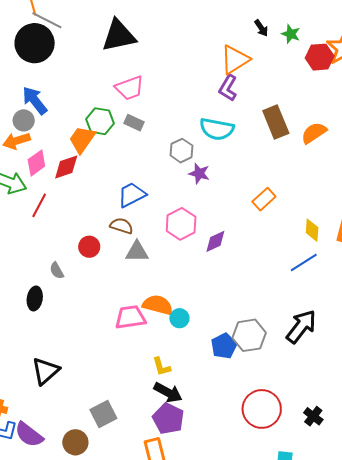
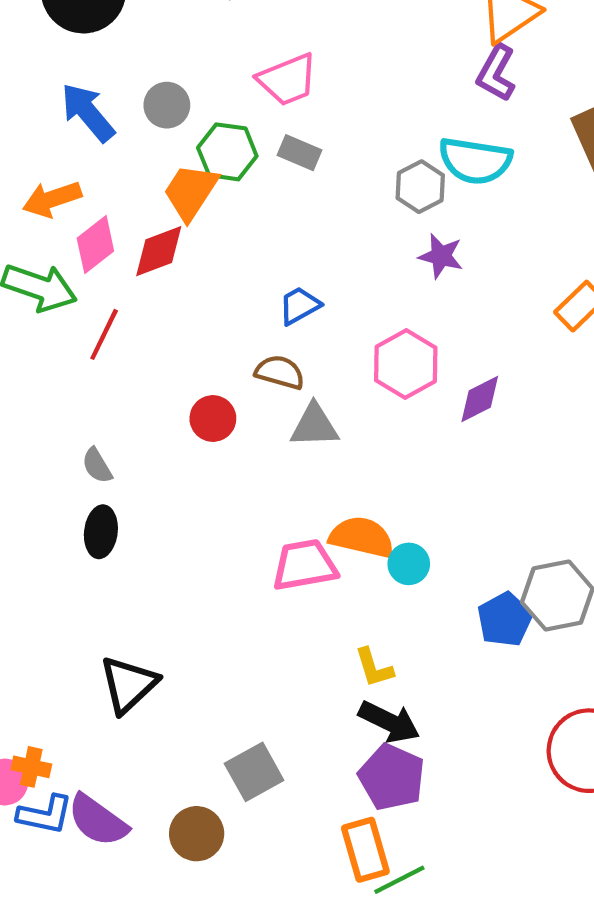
gray circle: (24, 120) -> (167, 105), moved
gray hexagon: (181, 151) -> (420, 187), moved
blue trapezoid: (132, 195) -> (299, 306), size x0.7
gray semicircle: (57, 271) -> (97, 466), moved

